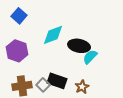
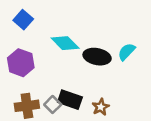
cyan diamond: (53, 35) -> (65, 43), turned 65
cyan semicircle: (90, 57) -> (127, 52), moved

